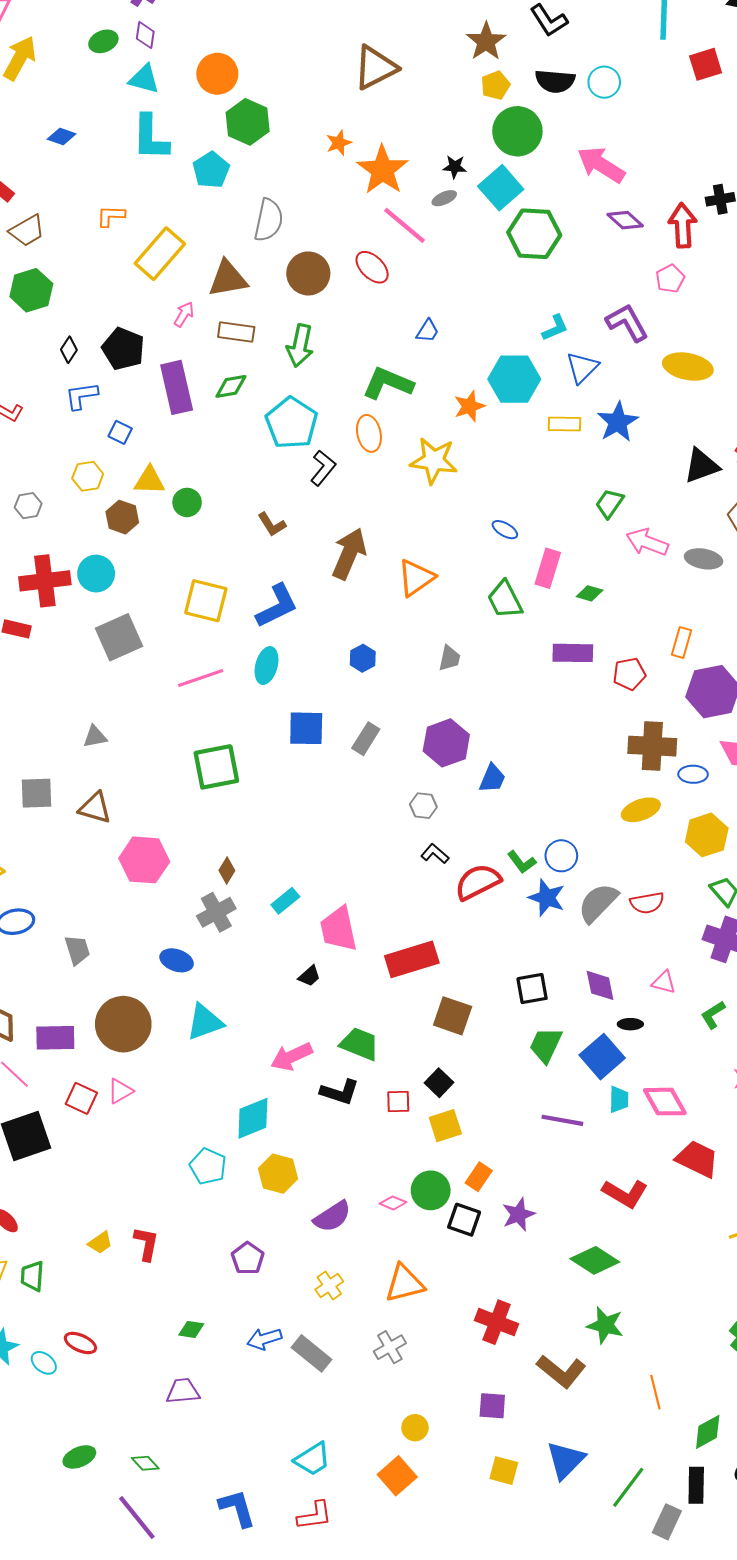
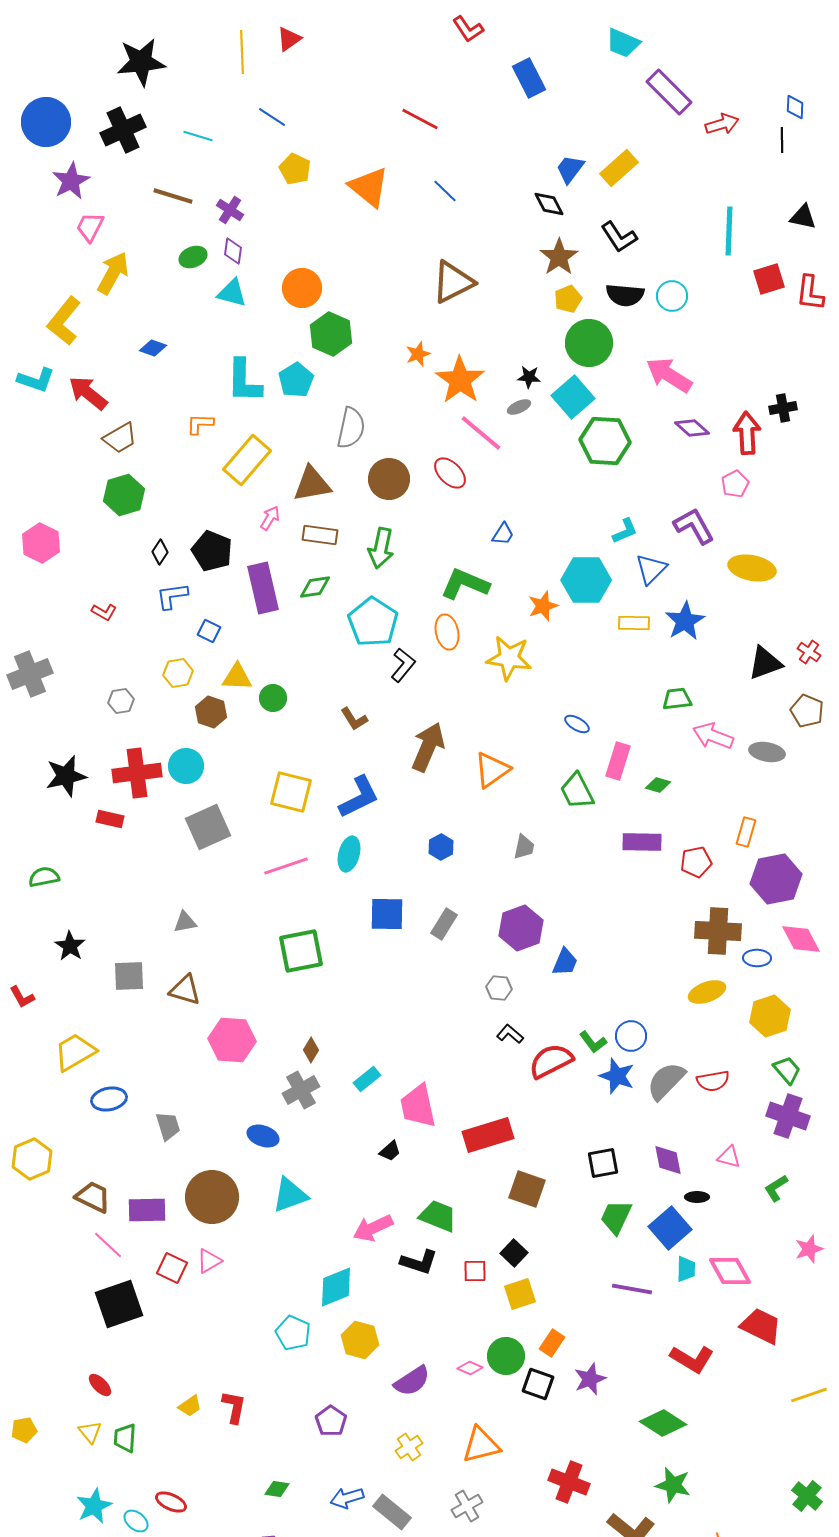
cyan L-shape: (150, 138) -> (244, 381), moved
green trapezoid: (609, 503) -> (677, 699), turned 48

